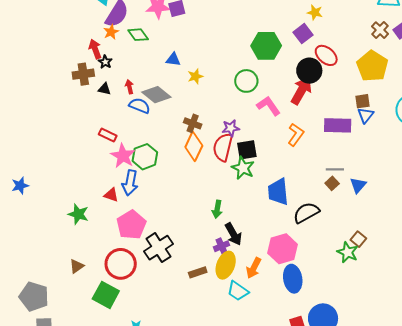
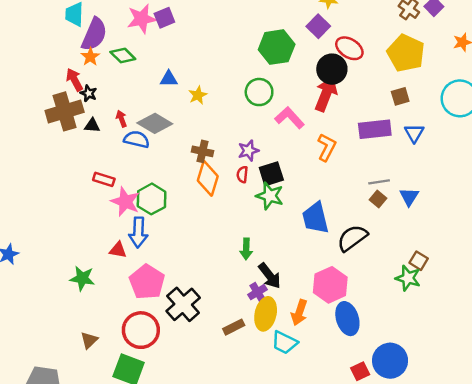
brown cross: (83, 74) -> (65, 111), size x1.4
blue triangle: (366, 115) -> (414, 133), moved
red semicircle: (223, 147) -> (242, 174), size x0.5

